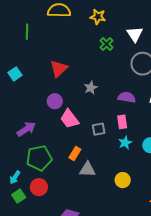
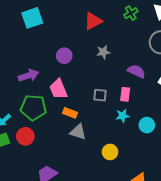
red triangle: (59, 69) -> (93, 21), moved
cyan square: (15, 74) -> (32, 18), size x1.5
pink trapezoid: (70, 119) -> (58, 89), moved
orange rectangle: (75, 154) -> (70, 113), turned 64

